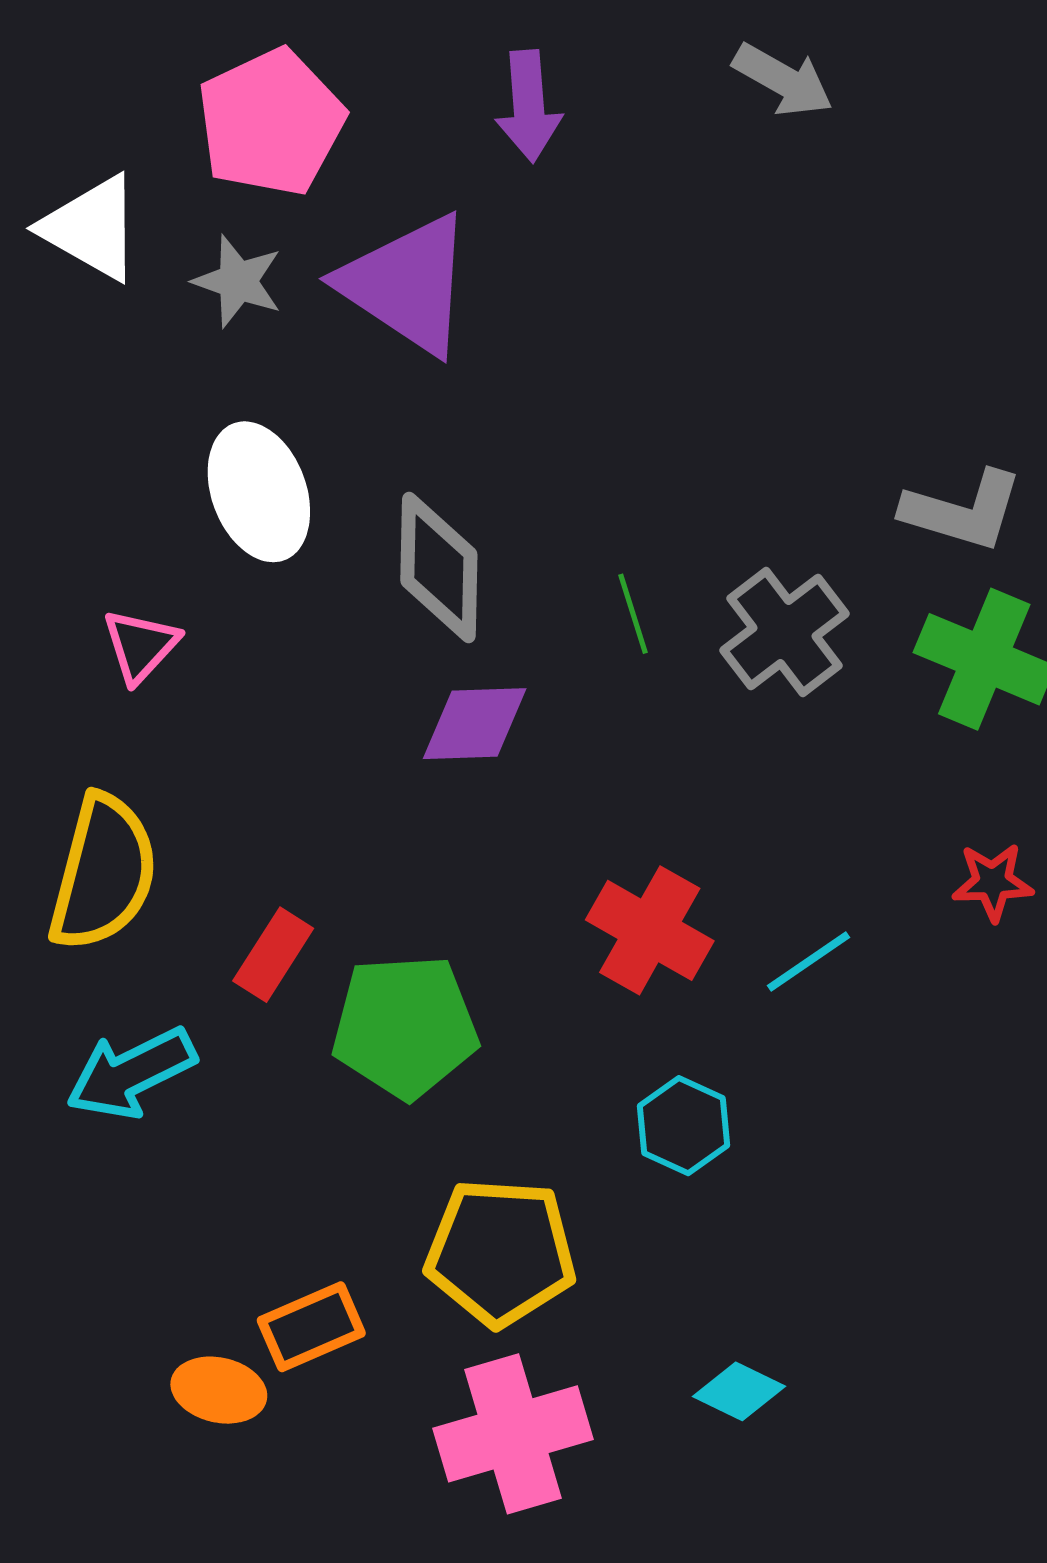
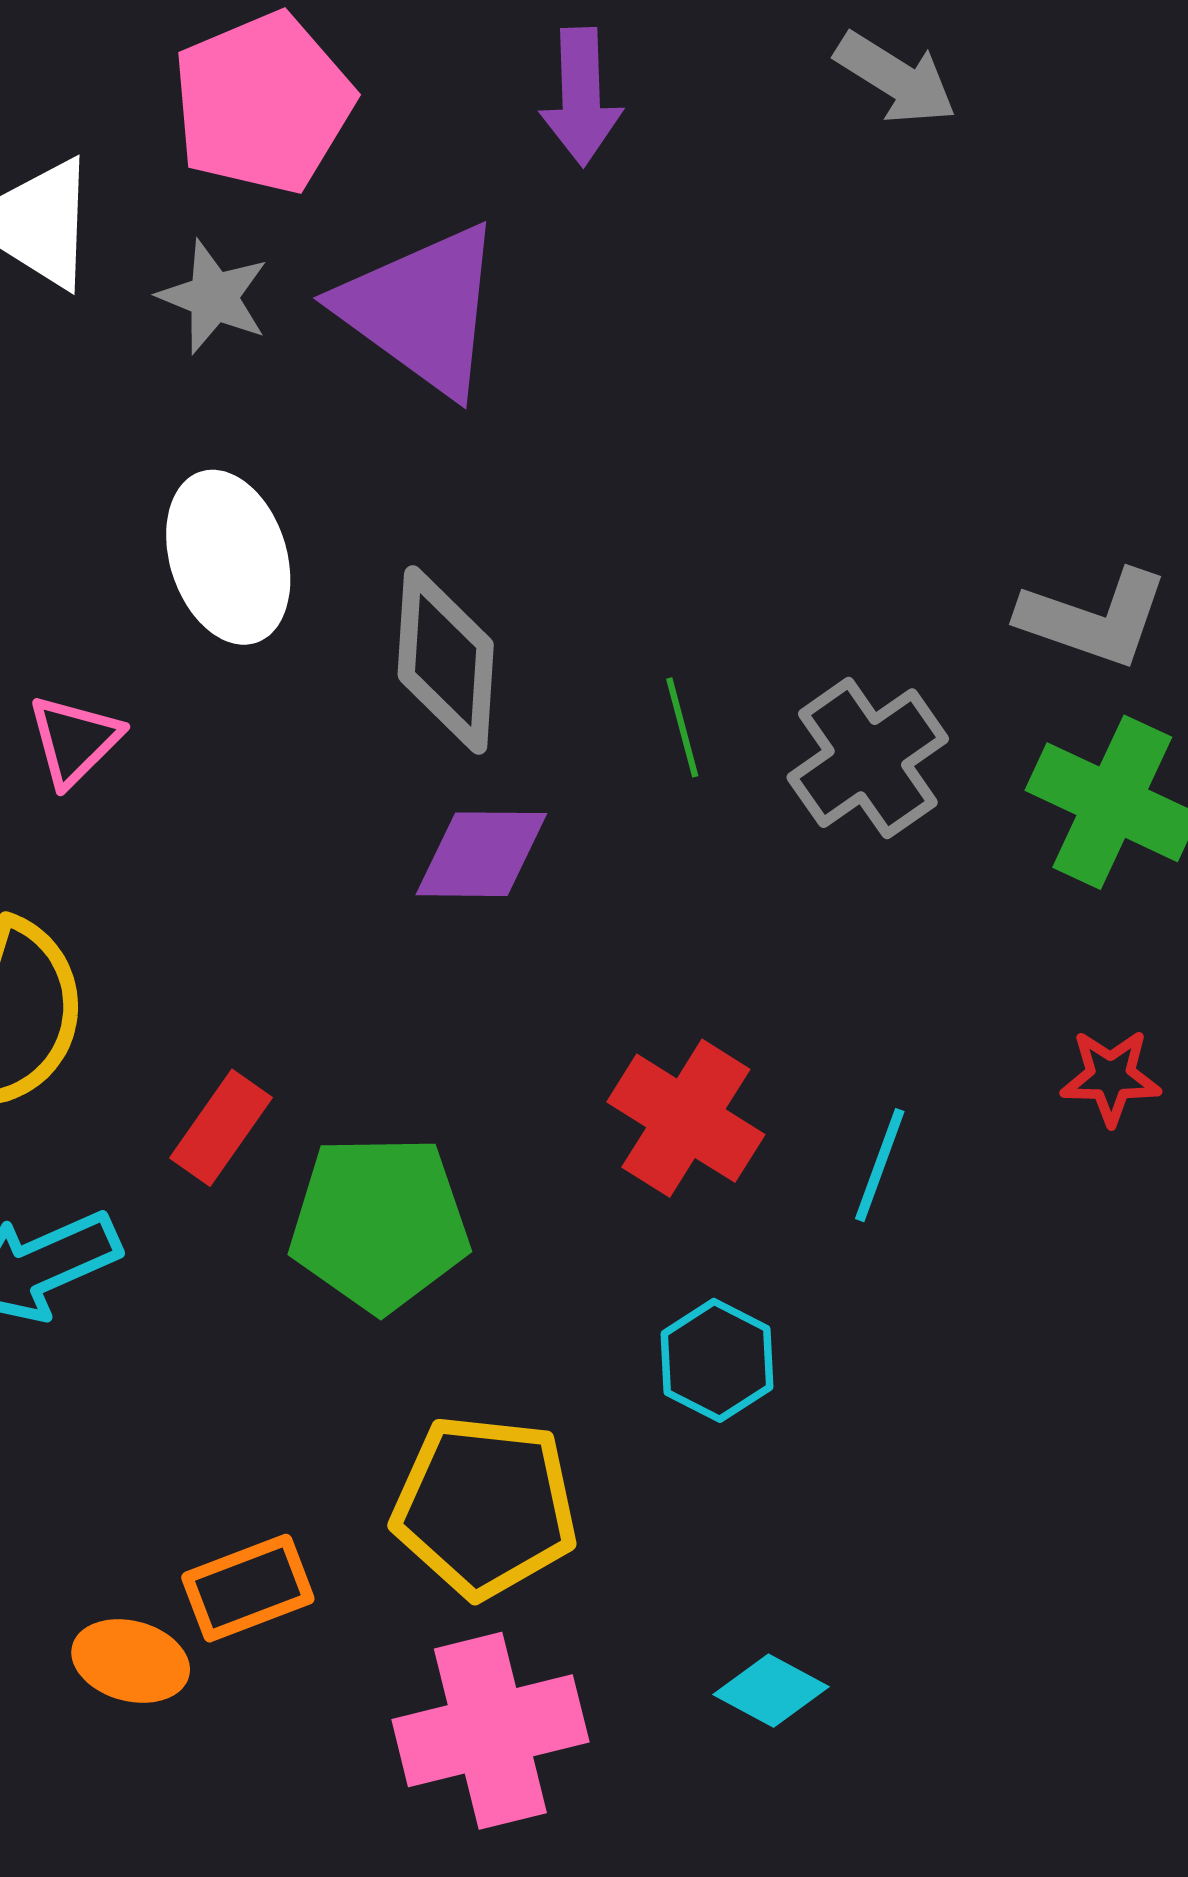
cyan line: (809, 962) -> (880, 1165), turned -38

